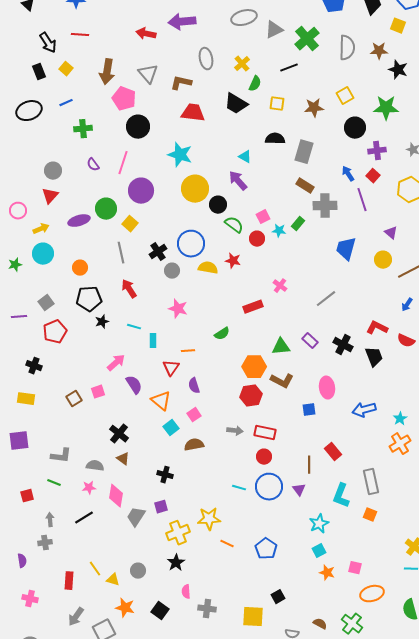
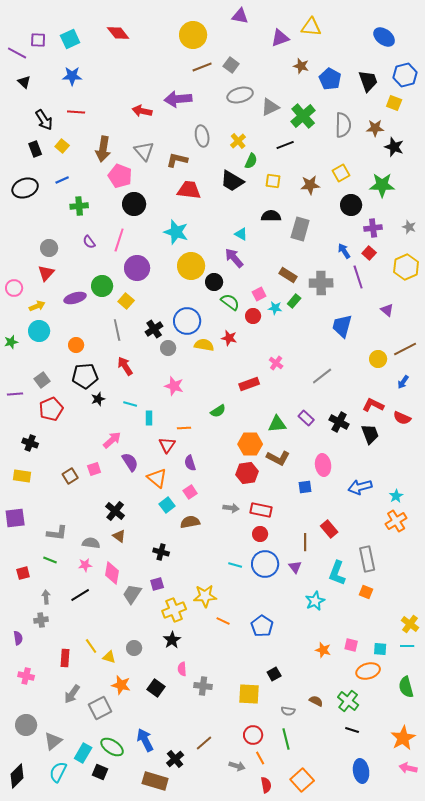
brown rectangle: (305, 186) -> (288, 275), moved
yellow circle: (383, 260) -> (378, 359), moved
cyan square: (319, 551) -> (380, 649), moved, turned 32

